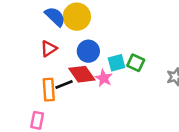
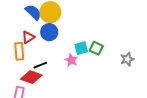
blue circle: (88, 51) -> (49, 32), moved
red diamond: (82, 74) -> (31, 77), moved, turned -35
orange rectangle: (49, 90) -> (19, 51), moved

